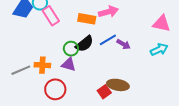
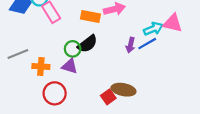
blue line: (108, 40) -> (147, 44), moved
purple arrow: (124, 44) -> (130, 45), turned 72
cyan arrow: (159, 49) -> (153, 29), moved
gray line: (21, 70) -> (18, 54), moved

